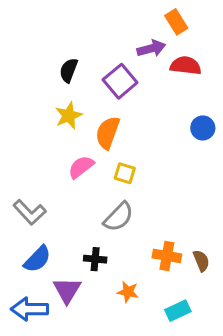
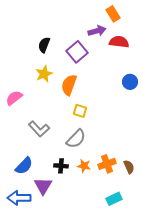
pink semicircle: (81, 167) -> (14, 98), moved
gray L-shape: (30, 212) -> (39, 129), moved
orange cross: (167, 256) -> (107, 164), turned -30
orange star: (128, 292) -> (84, 166), moved

